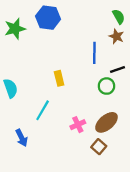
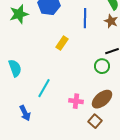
blue line: (94, 53) -> (85, 18), moved
yellow rectangle: (59, 78) -> (62, 43), moved, turned 48
pink cross: (78, 125) -> (76, 101), turned 32

